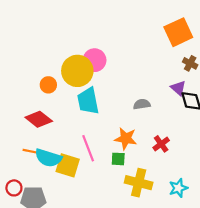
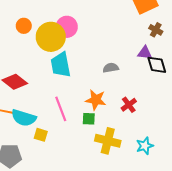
orange circle: (48, 85) -> (24, 26), moved
purple triangle: (178, 88) -> (145, 53), turned -35
yellow square: (68, 165) -> (41, 135), moved, size x0.6

